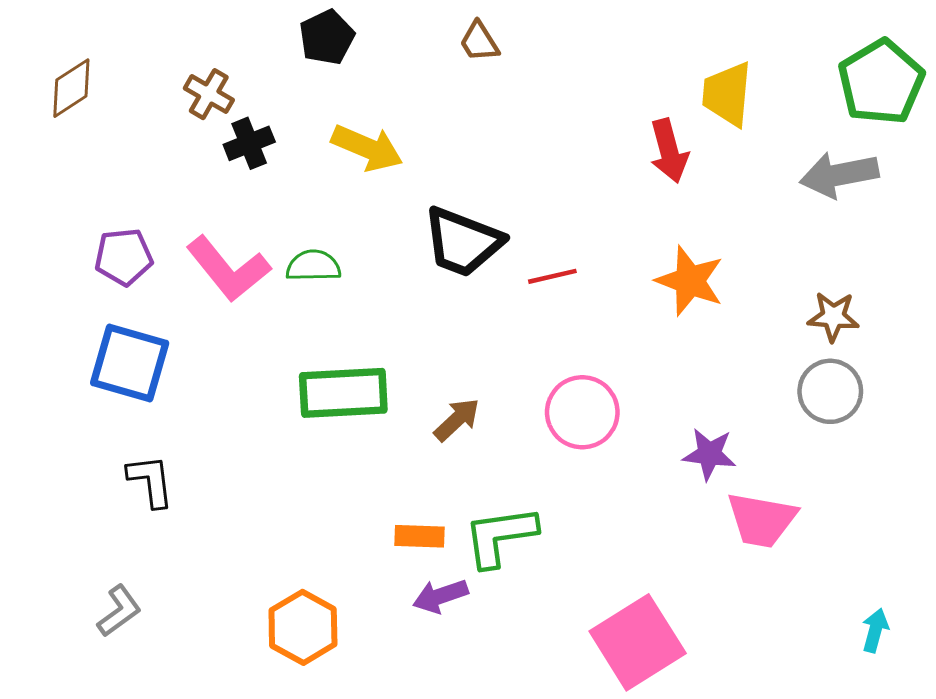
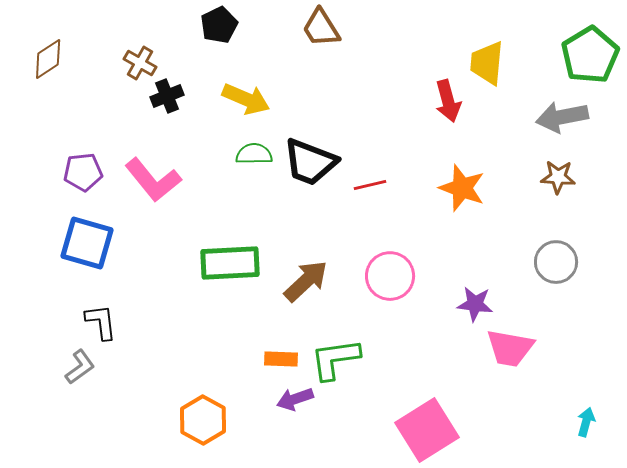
brown trapezoid: (479, 42) -> (321, 28), size x1.4
green semicircle: (313, 266) -> (254, 154), moved
brown star: (833, 317) -> (558, 177), moved
brown arrow: (457, 420) -> (306, 281), size x1.4
gray L-shape: (119, 611) -> (80, 367), moved

